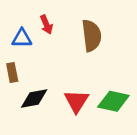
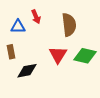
red triangle: (76, 101) -> (58, 55), moved
green diamond: (113, 101) -> (85, 56), moved

